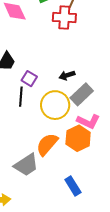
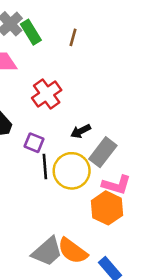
red cross: (64, 18) -> (47, 94), moved, turned -30
black line: (21, 97) -> (45, 166), moved
orange semicircle: (47, 144) -> (73, 251), moved, turned -85

